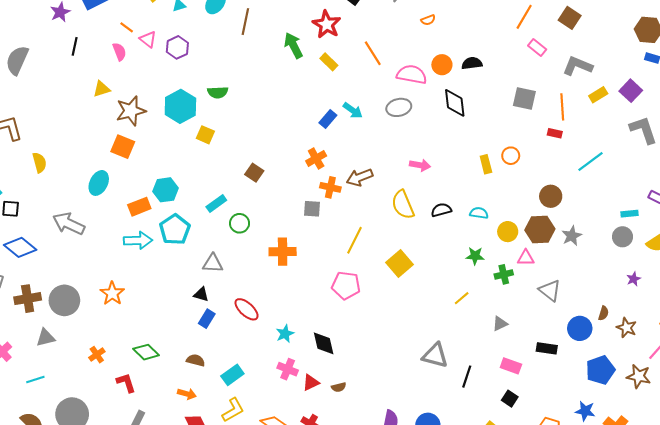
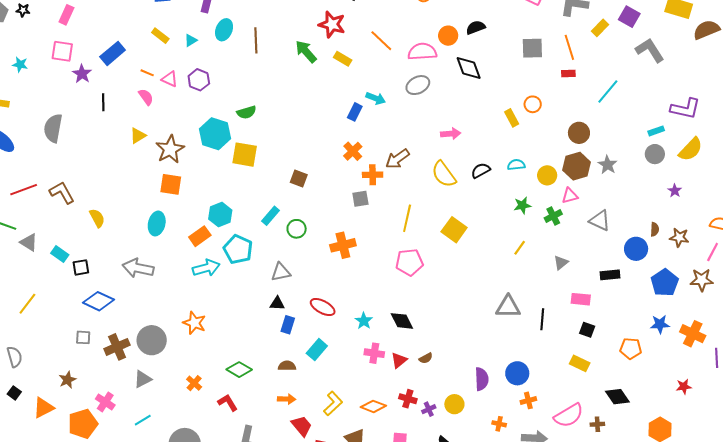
yellow square: (205, 135) -> (245, 155), size x1.5
cyan rectangle: (232, 375) -> (317, 350), moved

